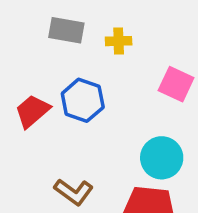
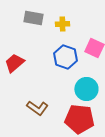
blue hexagon: (83, 100) -> (65, 57), moved

